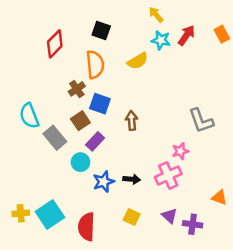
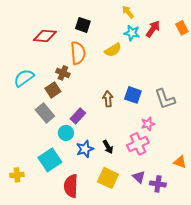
red diamond: (55, 44) -> (45, 36), turned 50
brown cross: (77, 89) -> (63, 73), turned -32
blue square: (100, 104) -> (133, 95), moved
cyan semicircle: (29, 116) -> (24, 78), moved, turned 75
brown square: (80, 121) -> (53, 90), moved
black arrow: (132, 179) -> (108, 147), turned 56
cyan square: (50, 215) -> (50, 160), moved
yellow square: (132, 217) -> (108, 178), size x1.5

